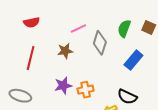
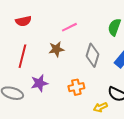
gray diamond: (100, 43) -> (92, 55), moved
purple star: (63, 86) -> (39, 83), moved

